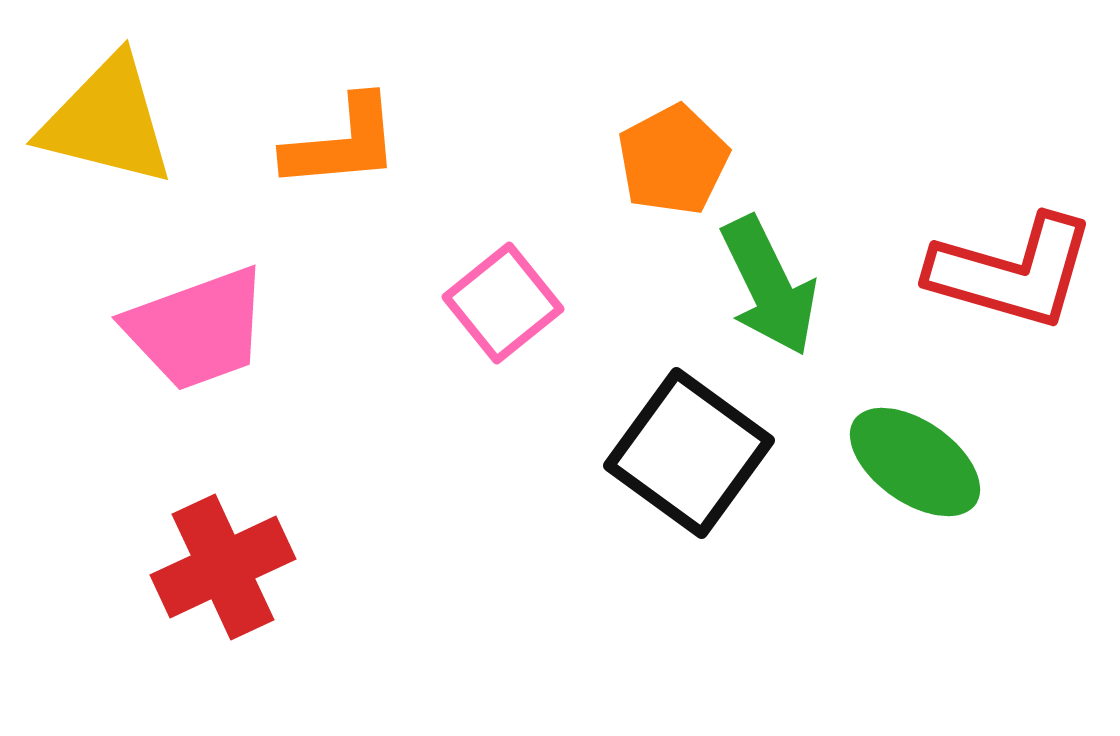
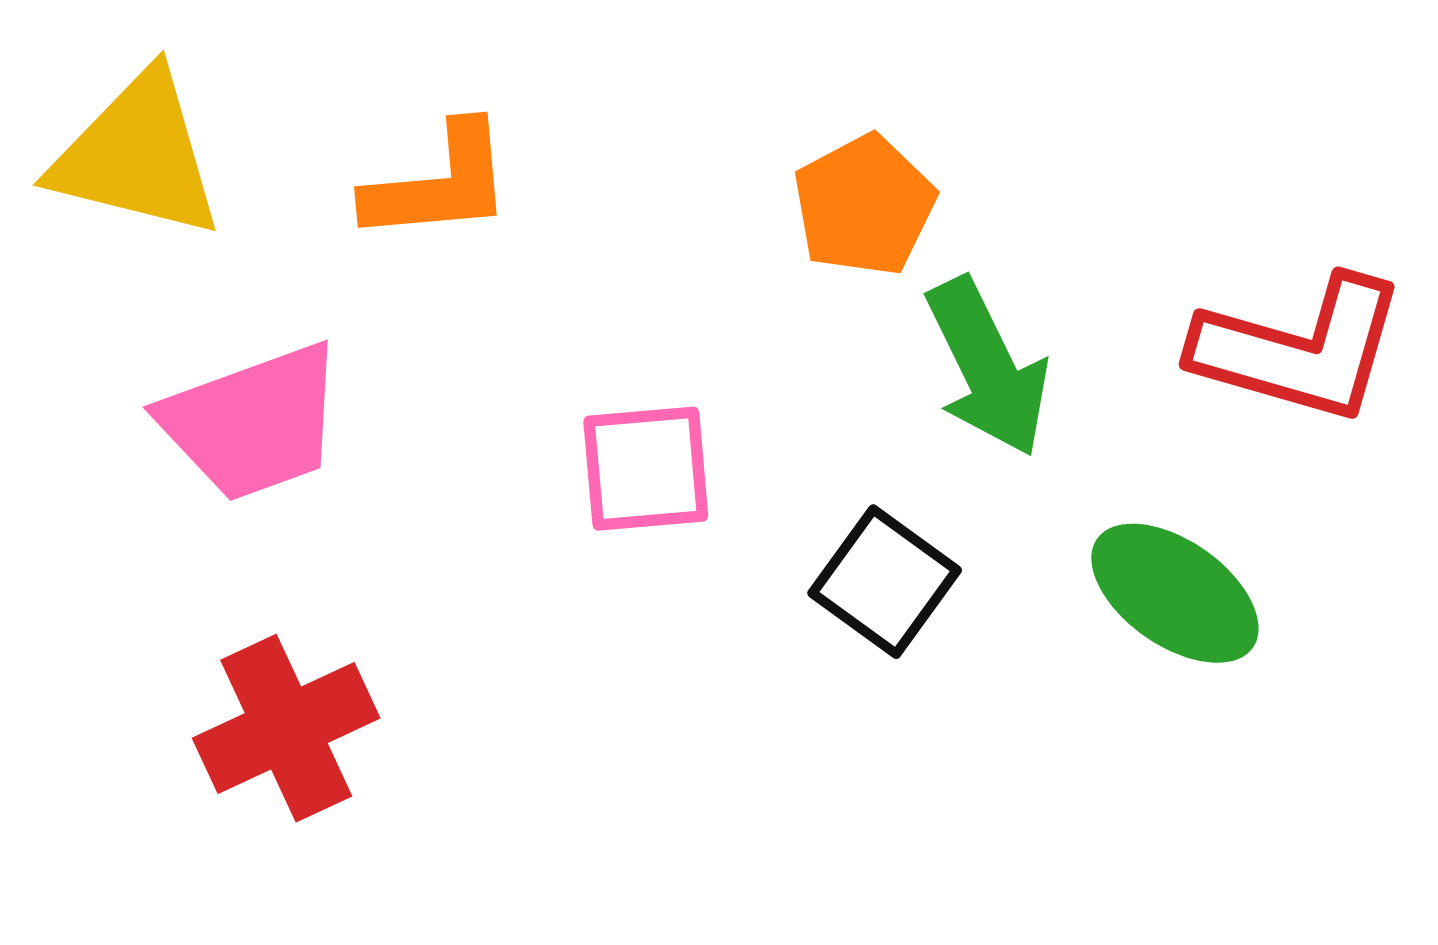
pink square: (503, 303) -> (646, 469), moved, turned 34
black square: (689, 453) -> (885, 582), size x0.7

